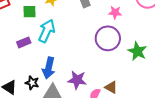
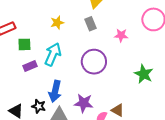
green square: (29, 12) -> (24, 44), moved
purple circle: (108, 38) -> (94, 62), moved

